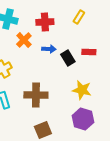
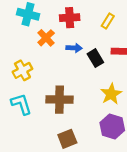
yellow rectangle: (79, 17) -> (108, 21), moved
yellow star: (82, 90) -> (111, 94), turned 30

